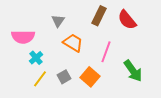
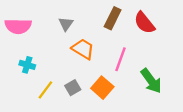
pink semicircle: (23, 37) -> (18, 26), moved
cyan cross: (36, 58) -> (27, 65), moved, turned -32

